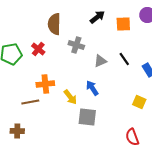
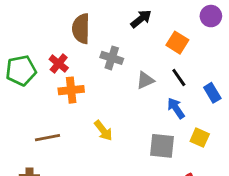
orange square: (123, 24) -> (177, 43), moved, turned 35
orange cross: (45, 84) -> (71, 90), moved
blue arrow: (92, 88) -> (176, 108), moved
gray square: (87, 117) -> (162, 146), moved

